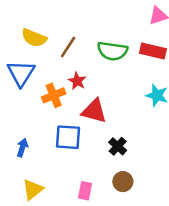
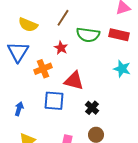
brown line: (68, 47) -> (63, 18), moved
red star: (77, 81) -> (61, 48), moved

